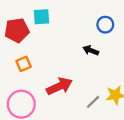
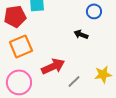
orange square: (24, 64) -> (21, 46), size x1.6
gray line: (93, 102) -> (74, 81), moved

